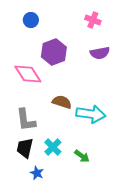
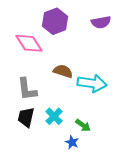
blue star: (37, 173) -> (72, 142), moved

